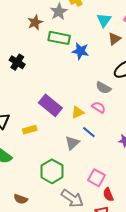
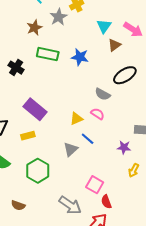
green rectangle: (59, 38) -> (48, 54), moved
purple rectangle: (50, 105) -> (35, 109), moved
green hexagon: (52, 171) -> (38, 171), moved

